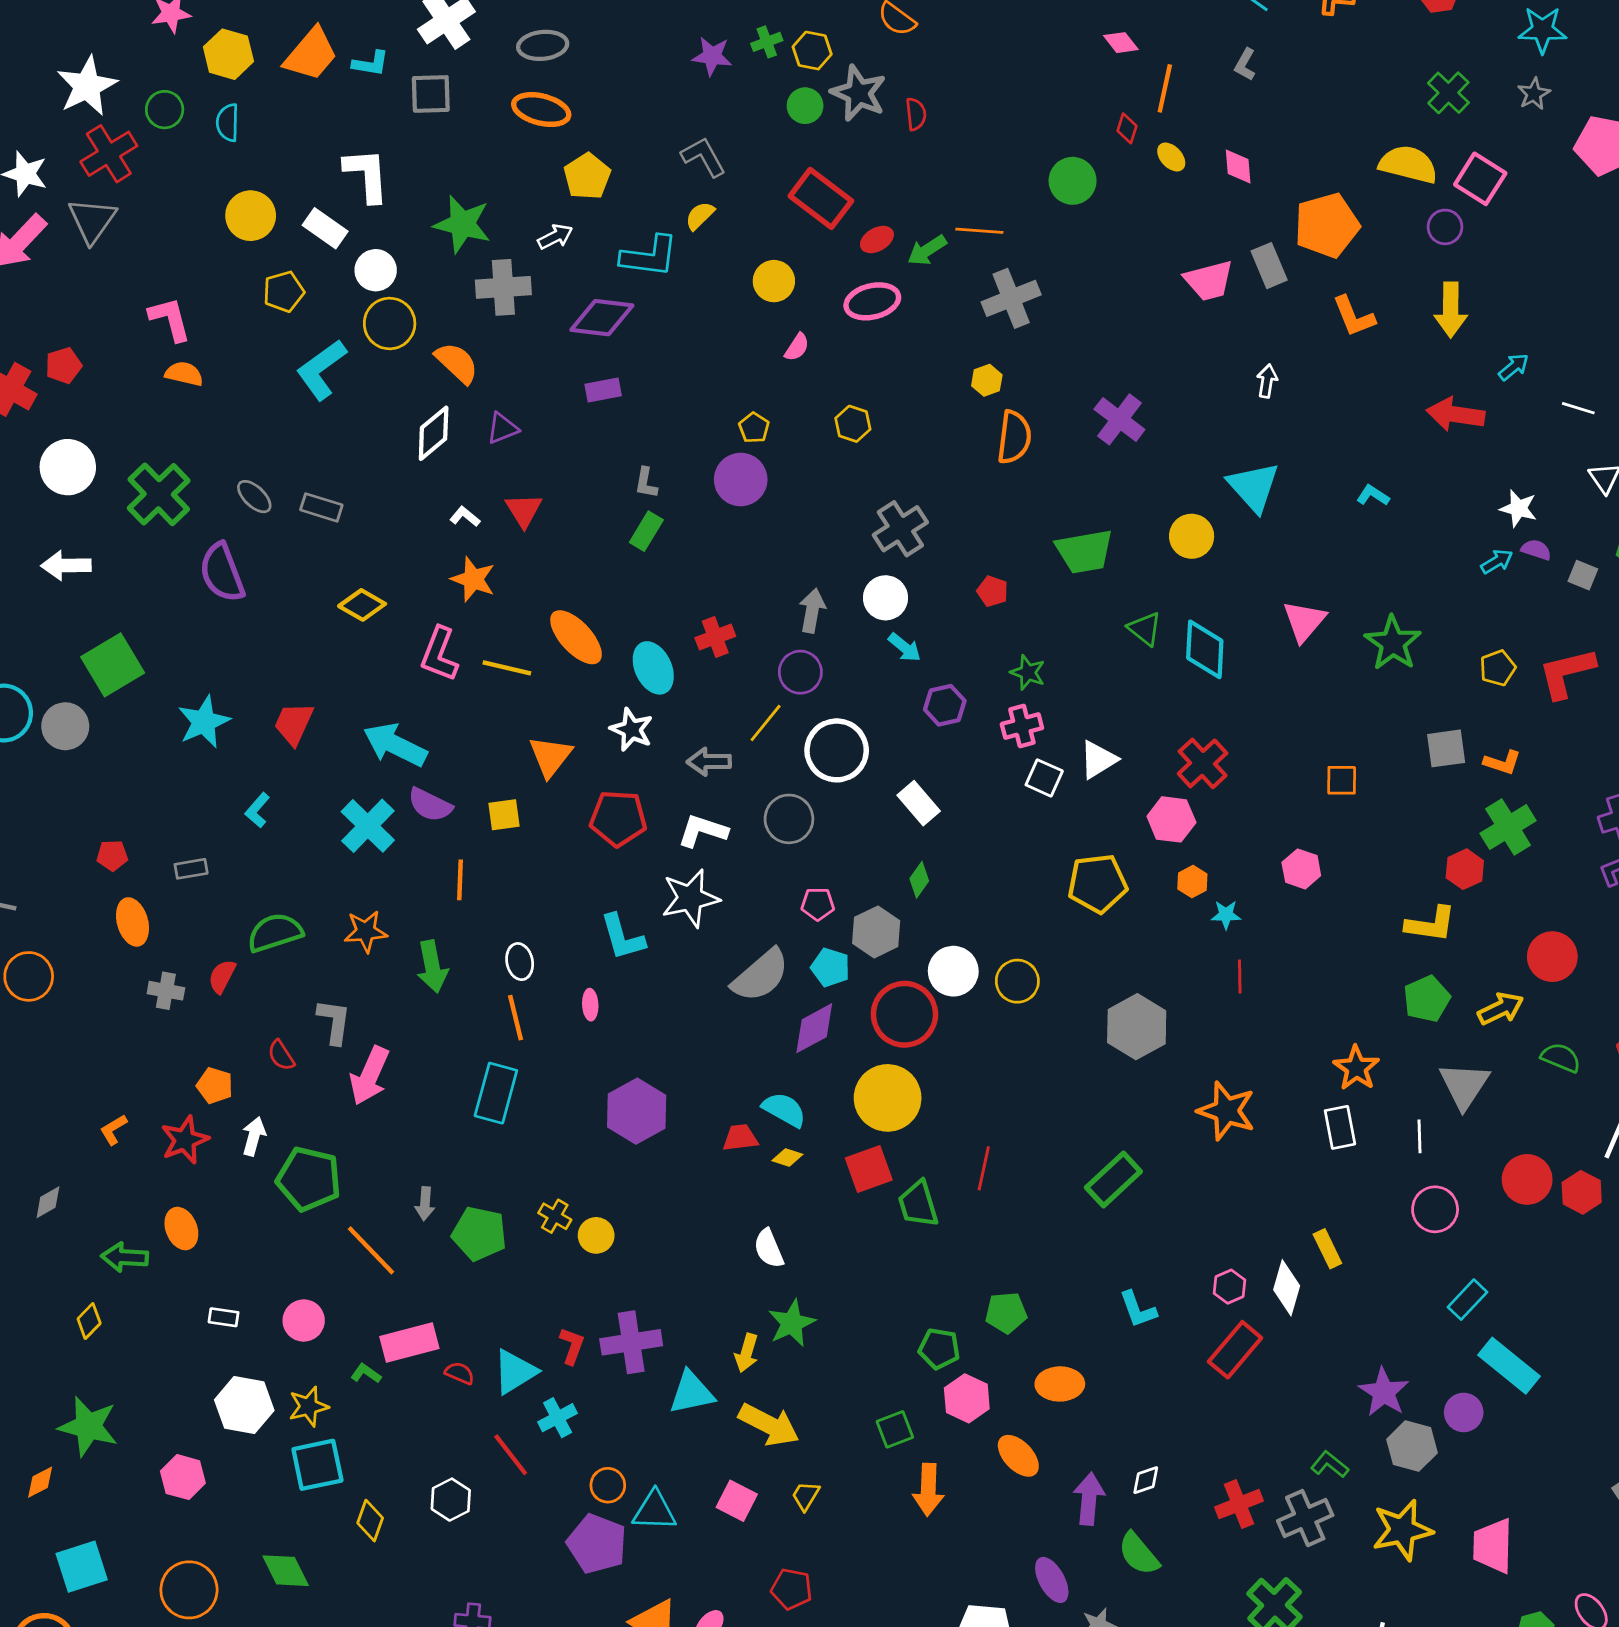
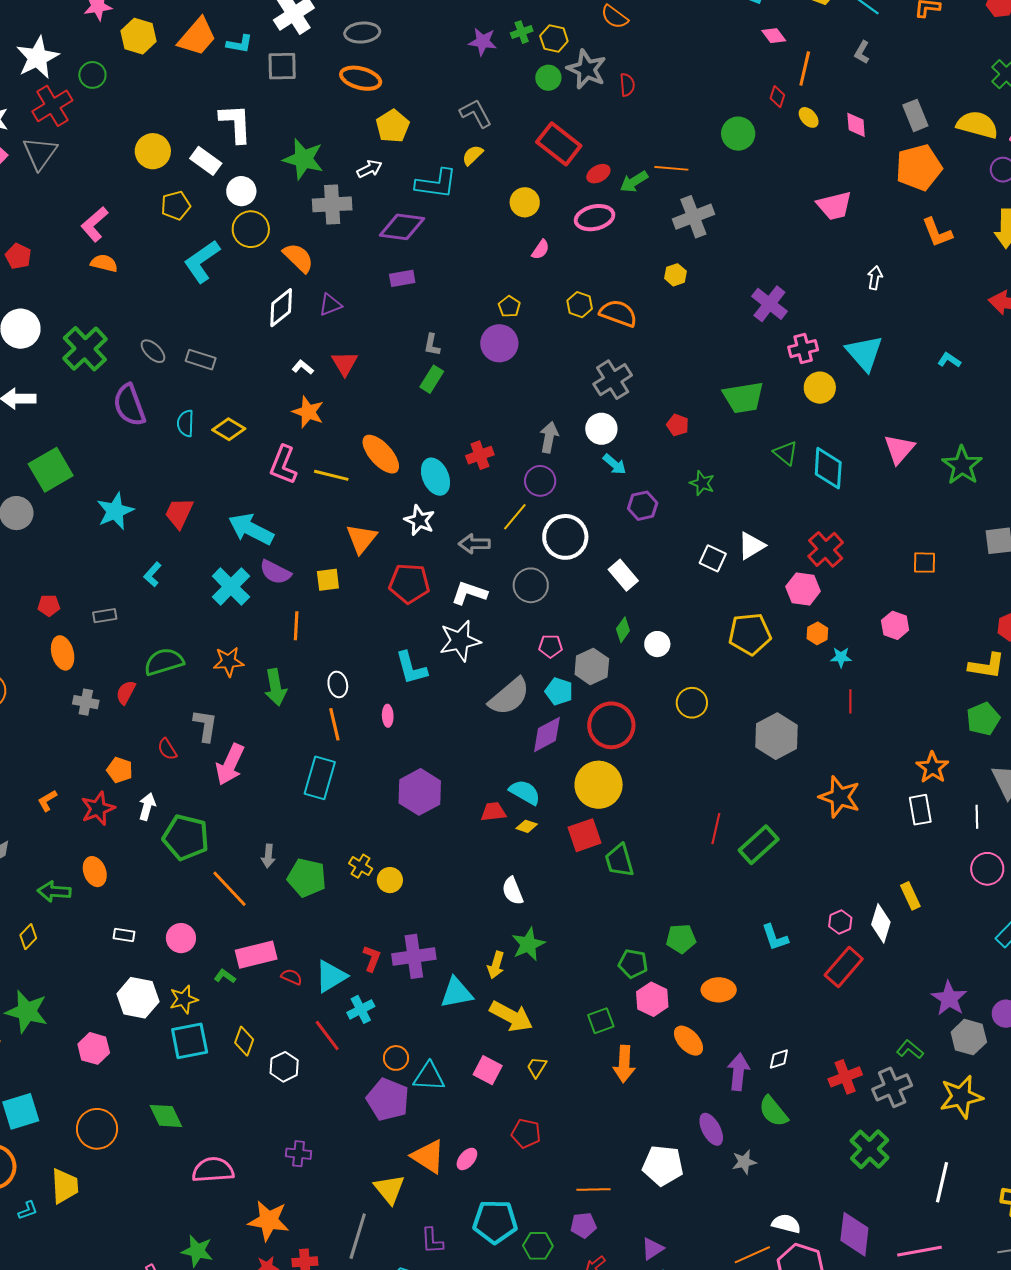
cyan semicircle: (228, 123) -> (185, 423), moved
gray rectangle: (1269, 266) -> (915, 115), moved
pink L-shape: (170, 319) -> (95, 224), turned -117
red pentagon: (63, 365) -> (18, 256), turned -30
orange semicircle: (1014, 437) -> (618, 313), moved, turned -78
pink cross: (1022, 726) -> (803, 349), moved
white circle: (953, 971) -> (657, 644), moved, size x0.7
red line: (984, 1168) -> (716, 829), moved
yellow diamond: (370, 1521) -> (244, 1041), moved

